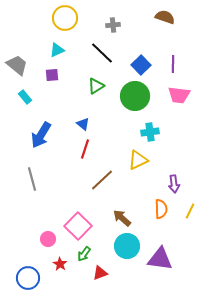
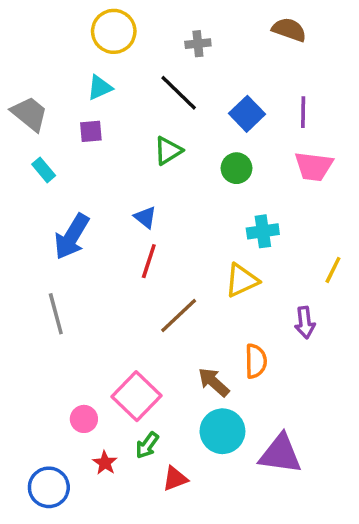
green circle: (135, 96) -> (236, 168), size x0.6
orange semicircle: (161, 209) -> (256, 361), moved
yellow line: (190, 211) -> (333, 270), moved

